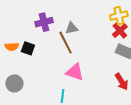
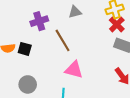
gray triangle: (72, 28) -> (75, 12), moved
gray circle: (14, 83) -> (28, 84), moved

